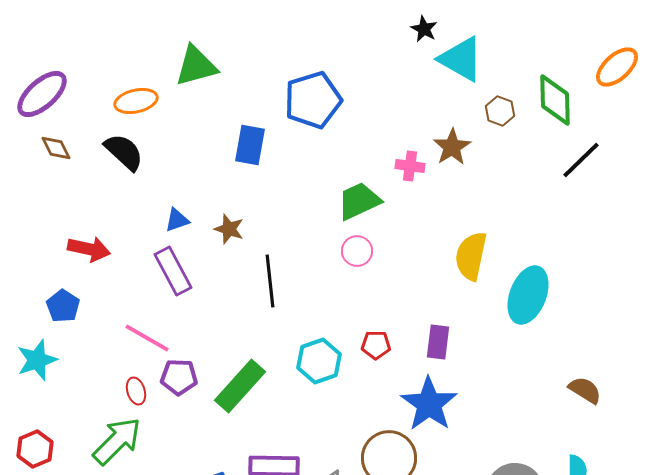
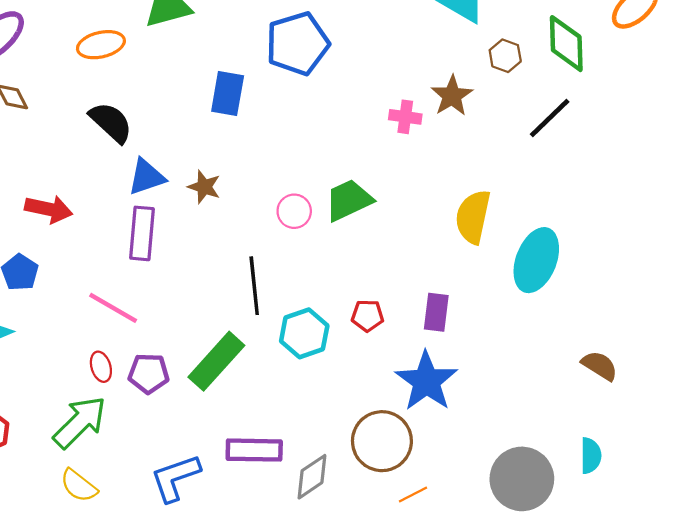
black semicircle: (124, 152) -> (111, 122), moved
black line: (581, 160) -> (550, 118), moved
green trapezoid: (359, 201) -> (349, 200), moved
blue triangle: (177, 220) -> (146, 177), size x1.4
pink circle: (357, 251) -> (294, 211), moved
purple rectangle: (173, 271) -> (142, 233), turned 33
black line: (270, 281) -> (254, 286), moved
purple pentagon: (179, 377) -> (149, 373), moved

